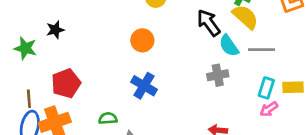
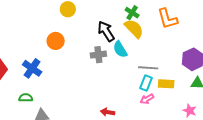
gray line: (261, 50) -> (148, 68), moved
gray cross: (218, 75) -> (98, 55), moved
blue cross: (144, 86) -> (32, 68), moved

